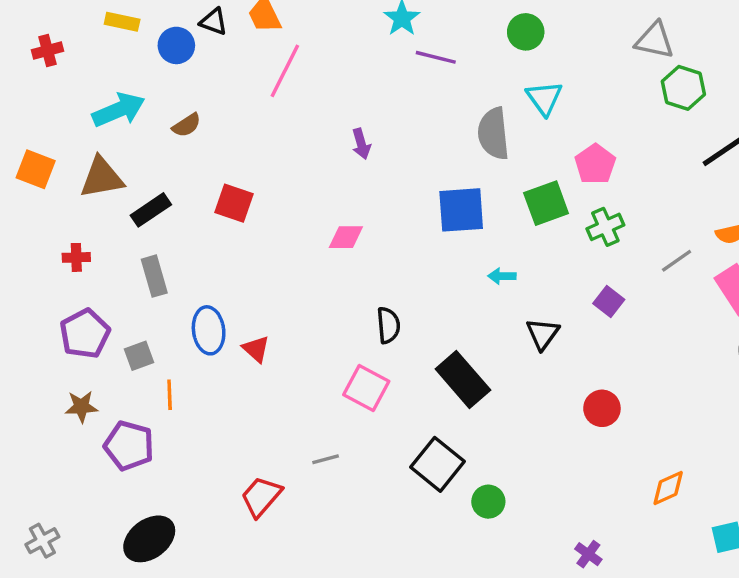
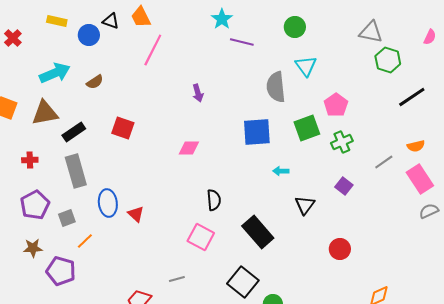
red cross: (47, 51) -> (13, 38), turned -30
gray rectangle: (154, 276) -> (76, 171), size x1.4
orange line: (170, 395) -> (85, 241), turned 48

